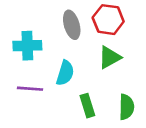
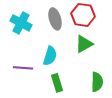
cyan cross: (27, 46) -> (21, 23), moved, turned 30
green rectangle: (87, 106) -> (57, 83), moved

